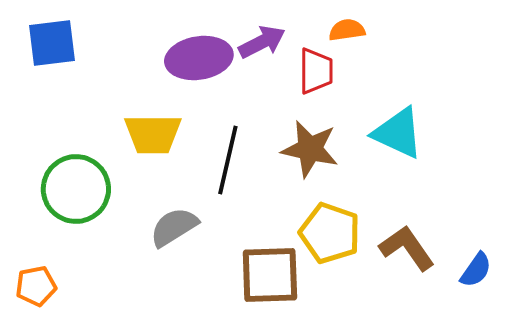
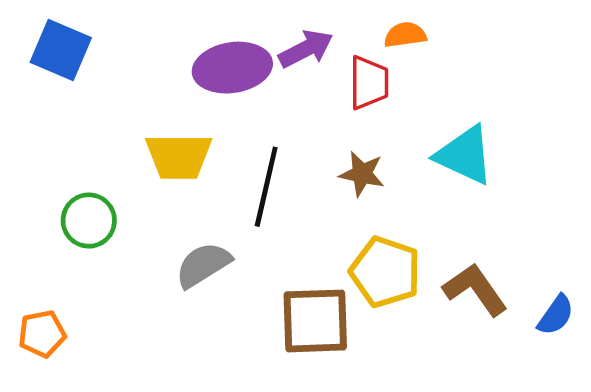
blue square: (52, 43) -> (61, 50), turned 30
brown star: (310, 149) -> (362, 174), size x0.7
green circle: (76, 189) -> (89, 221), size x0.7

